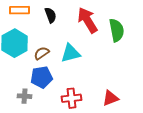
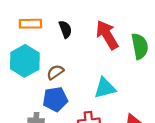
cyan triangle: (71, 53) -> (105, 88), moved

